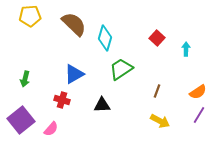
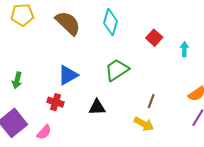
cyan diamond: (105, 38) -> (111, 22), moved
brown line: (157, 91) -> (151, 101), moved
yellow arrow: (160, 121) -> (144, 124), moved

